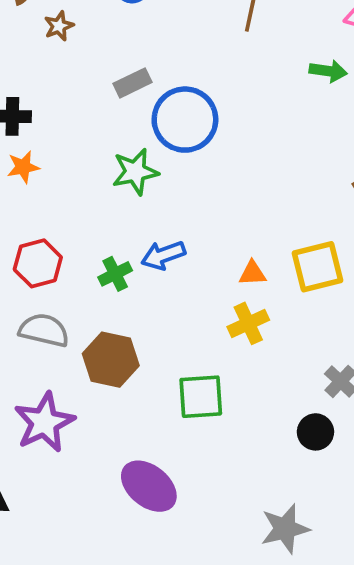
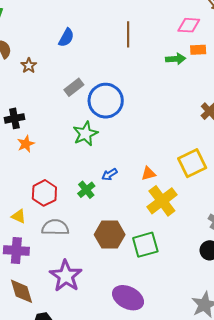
blue arrow: (163, 255) -> (110, 175), size x0.7
orange triangle: (253, 273) -> (149, 173), moved
yellow cross: (248, 323) -> (162, 201), size x1.4
brown hexagon: (111, 360) -> (110, 235), moved

